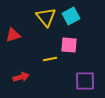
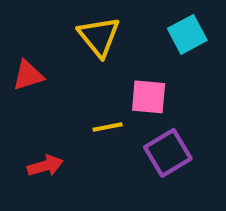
cyan square: (71, 16) -> (187, 34), moved
purple square: (85, 81) -> (168, 153), moved, turned -30

